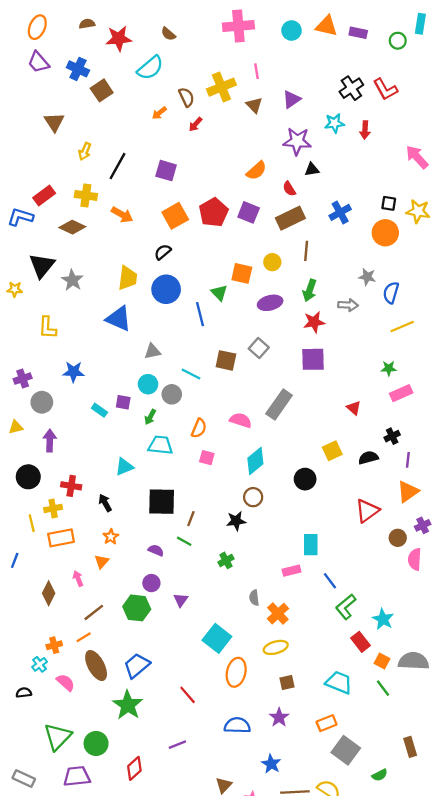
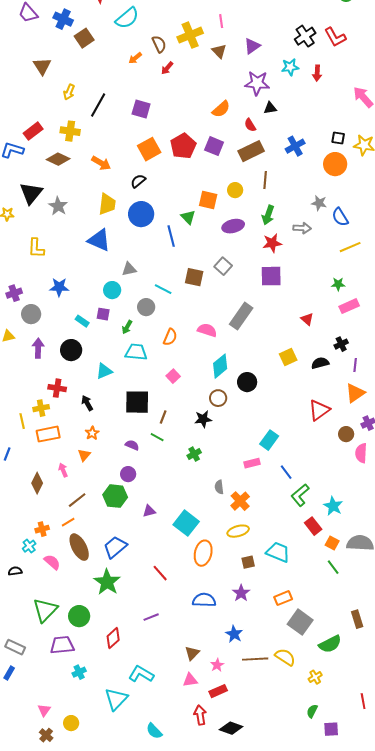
orange arrow: (122, 215) -> (101, 163), moved
blue semicircle: (391, 293) -> (340, 217), turned -48
cyan circle: (148, 384) -> (112, 290), moved
pink square: (207, 458) -> (173, 376), moved, turned 32
black circle: (28, 477) -> (71, 350), moved
black circle: (305, 479) -> (247, 382), moved
cyan rectangle: (311, 545) -> (269, 440), turned 36
purple triangle: (181, 600) -> (149, 511), moved, turned 40
cyan trapezoid: (339, 682) -> (278, 552), moved
green semicircle: (380, 775) -> (330, 644), size x1.6

